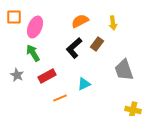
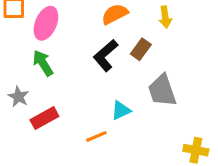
gray trapezoid: (124, 70) -> (162, 91), moved
red rectangle: (47, 76) -> (44, 118), moved
orange line: (60, 98) -> (96, 136), moved

